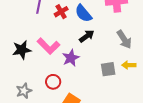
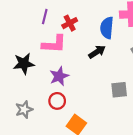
blue semicircle: (83, 13) -> (107, 28), moved, turned 42
pink L-shape: (48, 46) -> (54, 44), moved, turned -45
purple star: (71, 58) -> (59, 76), moved

